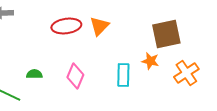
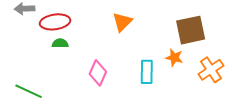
red ellipse: (66, 26) -> (55, 22), moved
green semicircle: (34, 74) -> (60, 43), moved

